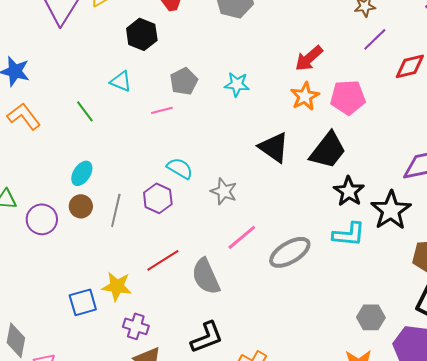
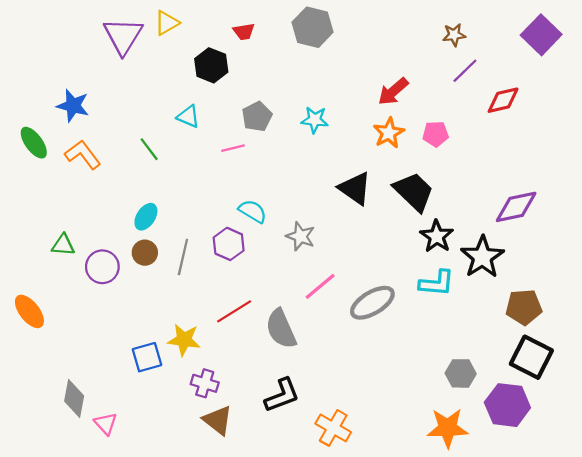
pink pentagon: (348, 97) -> (436, 134), size x0.7
black trapezoid: (328, 150) -> (414, 192), turned -84

